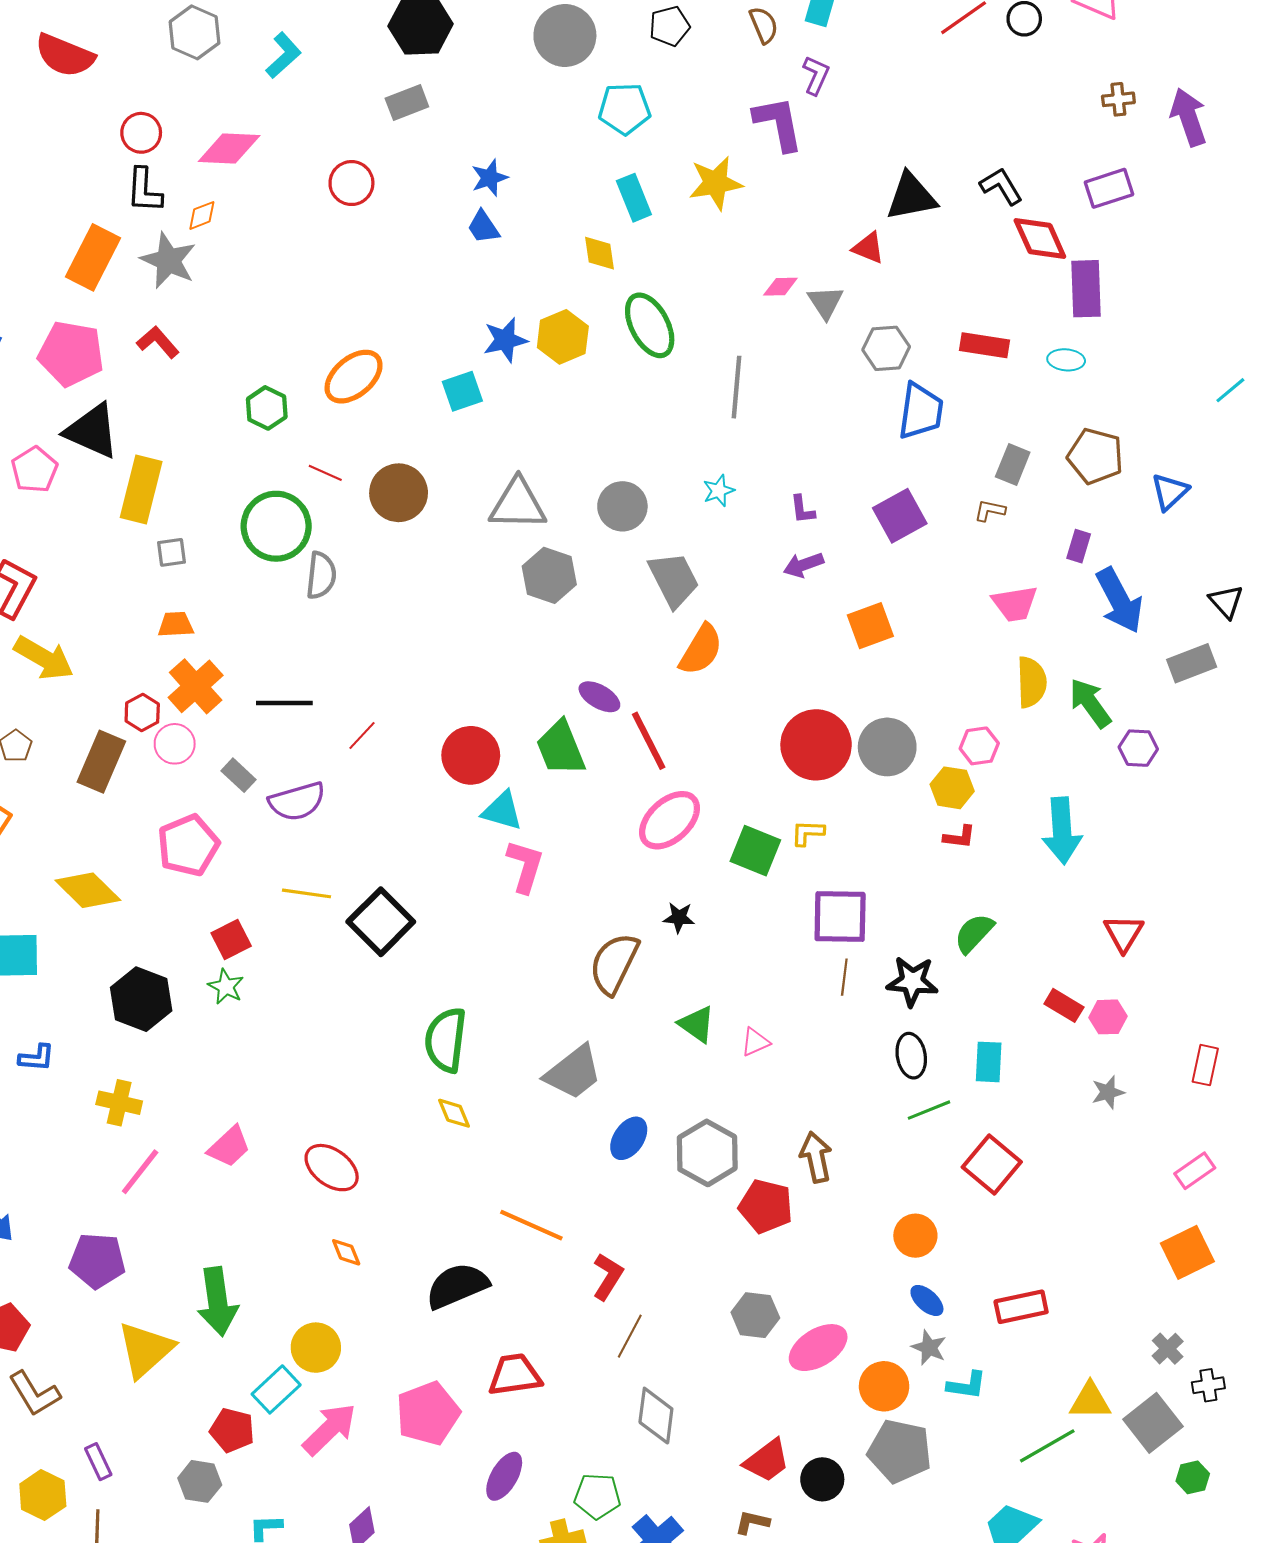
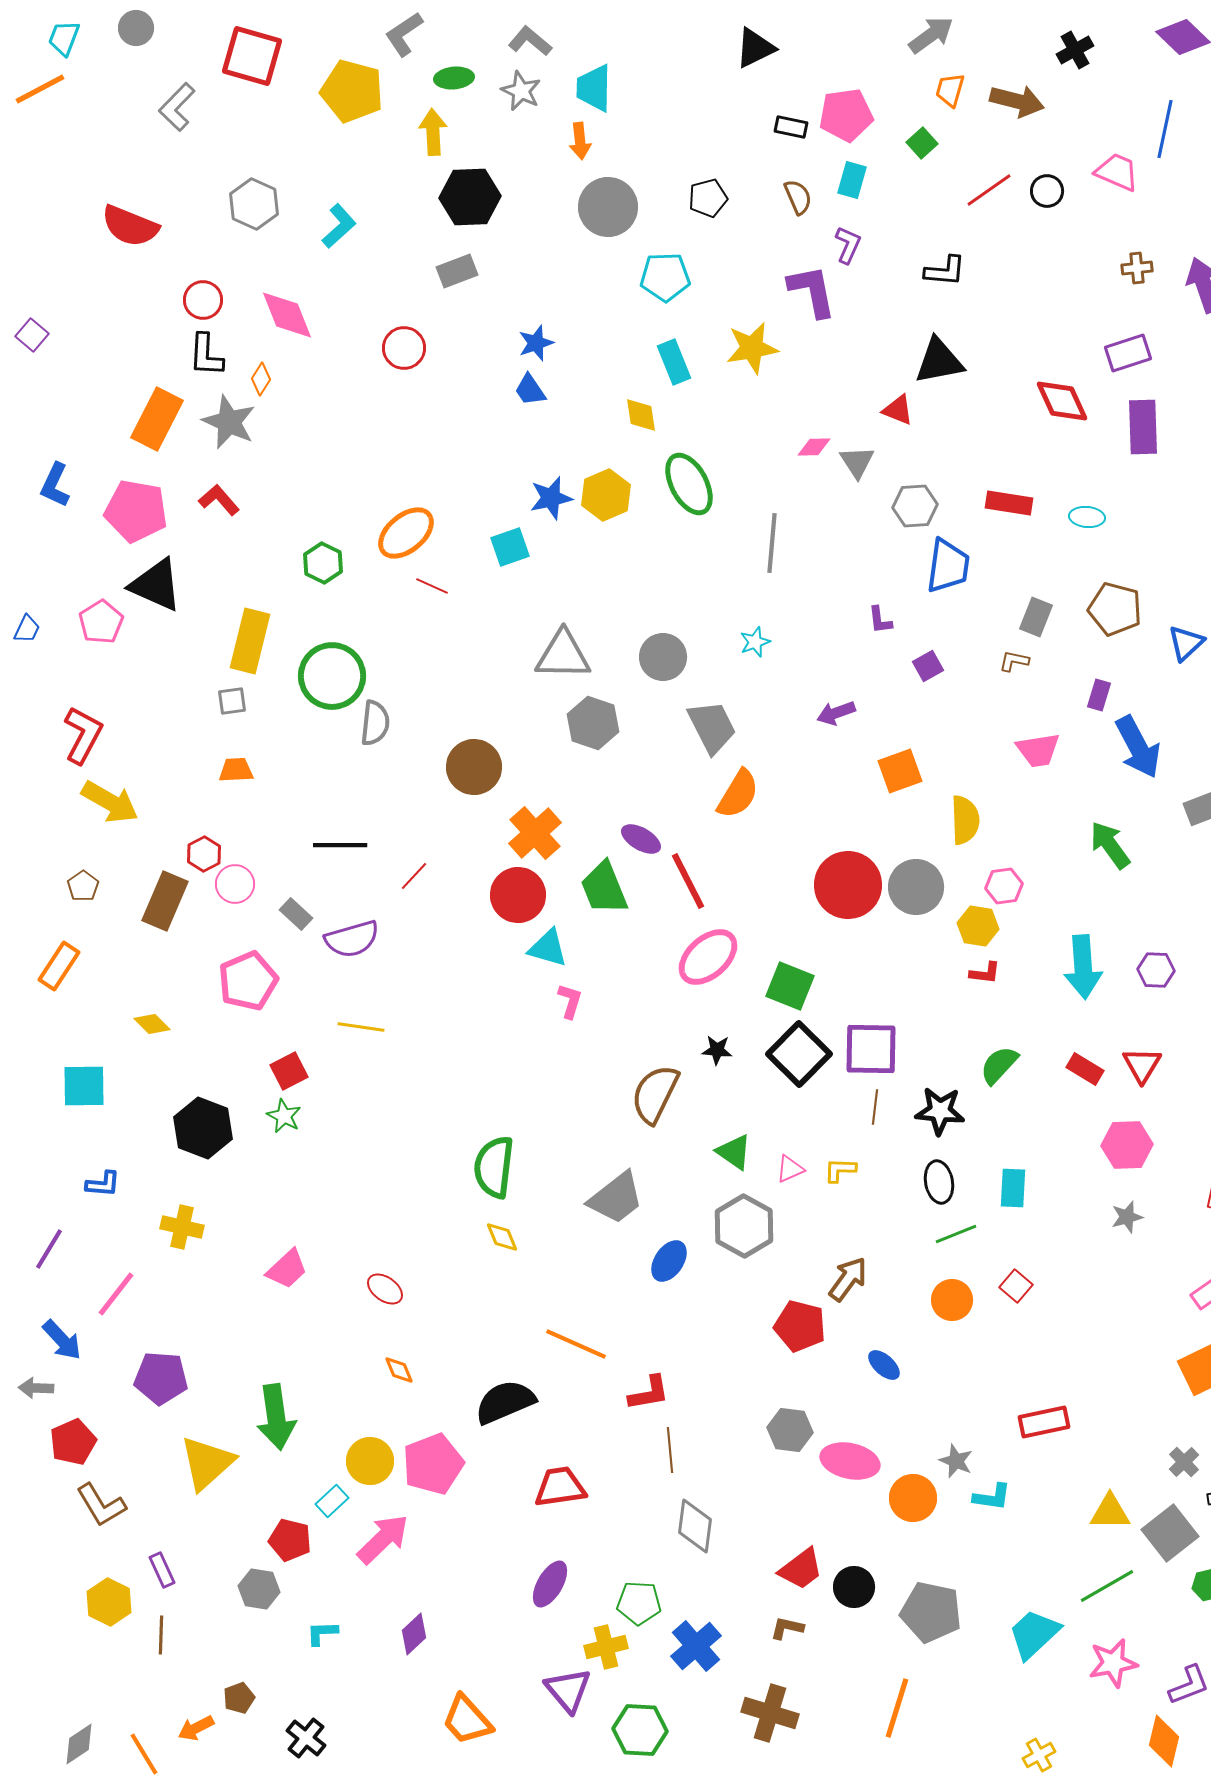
pink diamond: (229, 149) -> (287, 315), turned 66
black L-shape: (1001, 186) -> (945, 271), moved, turned 126
orange diamond: (202, 215) -> (261, 379), turned -36
purple rectangle: (1086, 289) -> (1143, 427), moved
red line: (325, 473) -> (432, 586), moved
yellow rectangle: (141, 490) -> (250, 641), moved
brown circle: (399, 493) -> (474, 767), moved
purple L-shape: (802, 509) -> (880, 620), moved
purple square: (900, 516) -> (928, 666), size x0.6
yellow semicircle: (1032, 682) -> (965, 820), moved
orange cross: (196, 686) -> (535, 833), moved
purple hexagon: (1138, 748) -> (1156, 970), moved
yellow L-shape: (808, 833) -> (840, 1170), moved
pink L-shape: (525, 866) -> (570, 1001), size x0.7
yellow diamond: (88, 890) -> (152, 1024), size x0.6
black square: (381, 922) -> (799, 1054), moved
red rectangle: (1064, 1005) -> (1085, 1069), moved
pink hexagon: (1108, 1017) -> (1127, 1145), size x1.4
gray hexagon: (707, 1153) -> (744, 1226), moved
brown arrow: (816, 1157) -> (848, 1279), turned 48
red square: (992, 1164) -> (1016, 1286), size x0.6
red ellipse: (332, 1168) -> (385, 1289), size x0.7
pink line: (140, 1172) -> (116, 1294), moved
orange circle: (915, 1236) -> (952, 1300), moved
red L-shape: (608, 1276) -> (649, 1393), turned 48
blue ellipse: (927, 1300) -> (884, 1365), moved
brown line: (630, 1336) -> (670, 1450), turned -33
pink ellipse: (818, 1348) -> (850, 1461), turned 44
cyan rectangle: (276, 1389) -> (332, 1501), size x0.7
pink pentagon: (428, 1413) -> (433, 1464), moved
green line: (1047, 1446) -> (1107, 1586), moved
gray pentagon: (900, 1451) -> (931, 1612), moved

